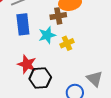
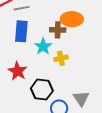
cyan star: (47, 35) -> (43, 46), turned -30
black hexagon: (40, 78) -> (42, 90), moved

